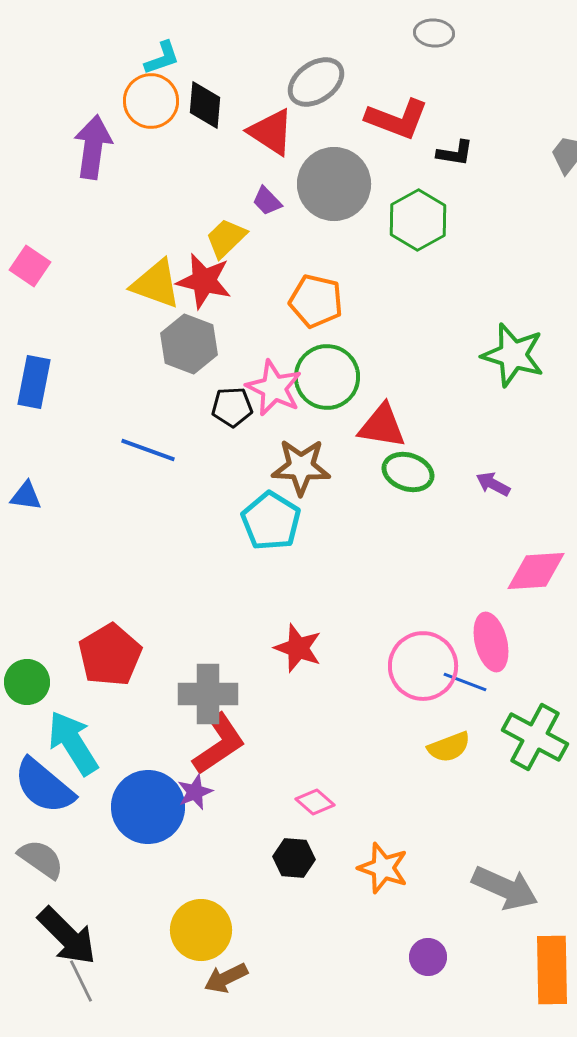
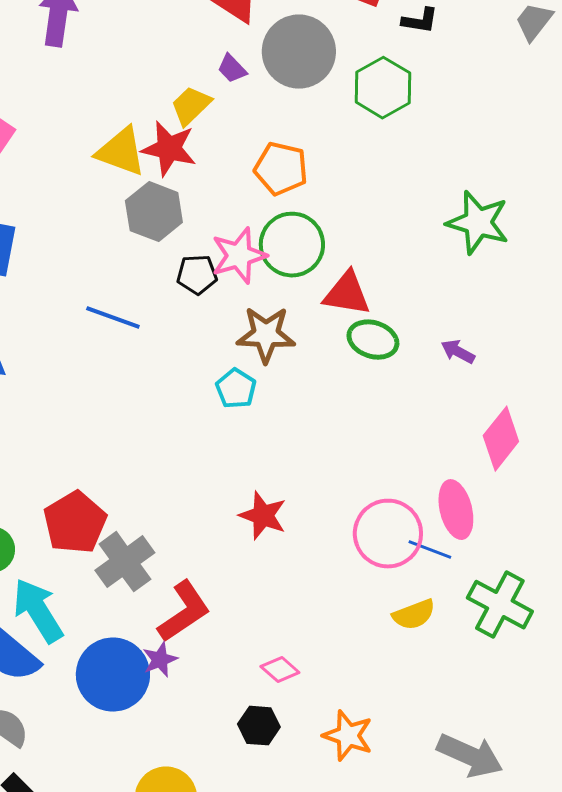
pink star: (274, 388) -> (239, 256), turned 30
cyan pentagon: (271, 521) -> (236, 389), size x0.7
pink diamond: (536, 571) -> (501, 439), turned -48
gray cross: (208, 694) -> (125, 562), moved, turned -36

